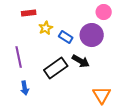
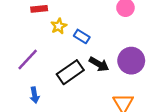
purple circle: (92, 35) -> (131, 61), moved
purple line: (19, 57) -> (28, 59), turned 55

